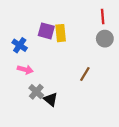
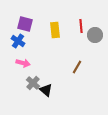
red line: (103, 17) -> (81, 26), moved
purple square: (46, 31) -> (25, 24), moved

